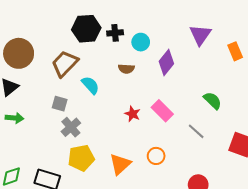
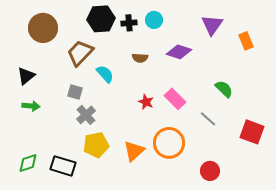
cyan circle: (141, 42) -> (154, 20), moved
brown circle: (19, 53) -> (43, 28), moved
purple diamond: (166, 63) -> (179, 52), turned 70
orange circle: (156, 156) -> (169, 143), size x1.8

